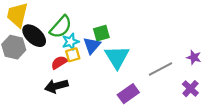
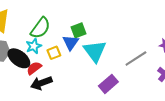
black ellipse: (34, 36) -> (19, 58), moved
cyan star: (71, 42) -> (34, 46), moved
red semicircle: (59, 62) -> (34, 68), moved

